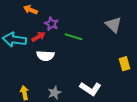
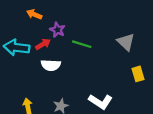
gray triangle: (113, 25) -> (126, 42), moved

